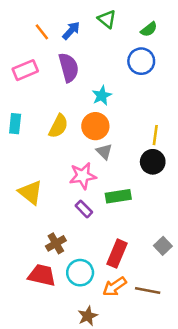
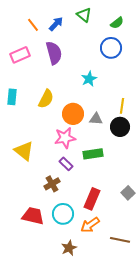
cyan star: (102, 96) -> (89, 79), moved
orange circle: (95, 126) -> (73, 114), moved
gray triangle: (104, 152) -> (96, 119), moved, turned -40
brown cross: (56, 243) -> (52, 184), moved
brown line: (148, 290) -> (120, 240), moved

